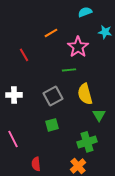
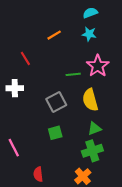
cyan star: (105, 32) -> (89, 34), moved
pink star: (78, 47) -> (98, 66), moved
white cross: (14, 95) -> (15, 88), moved
green triangle: (99, 115) -> (94, 129), moved, turned 40

